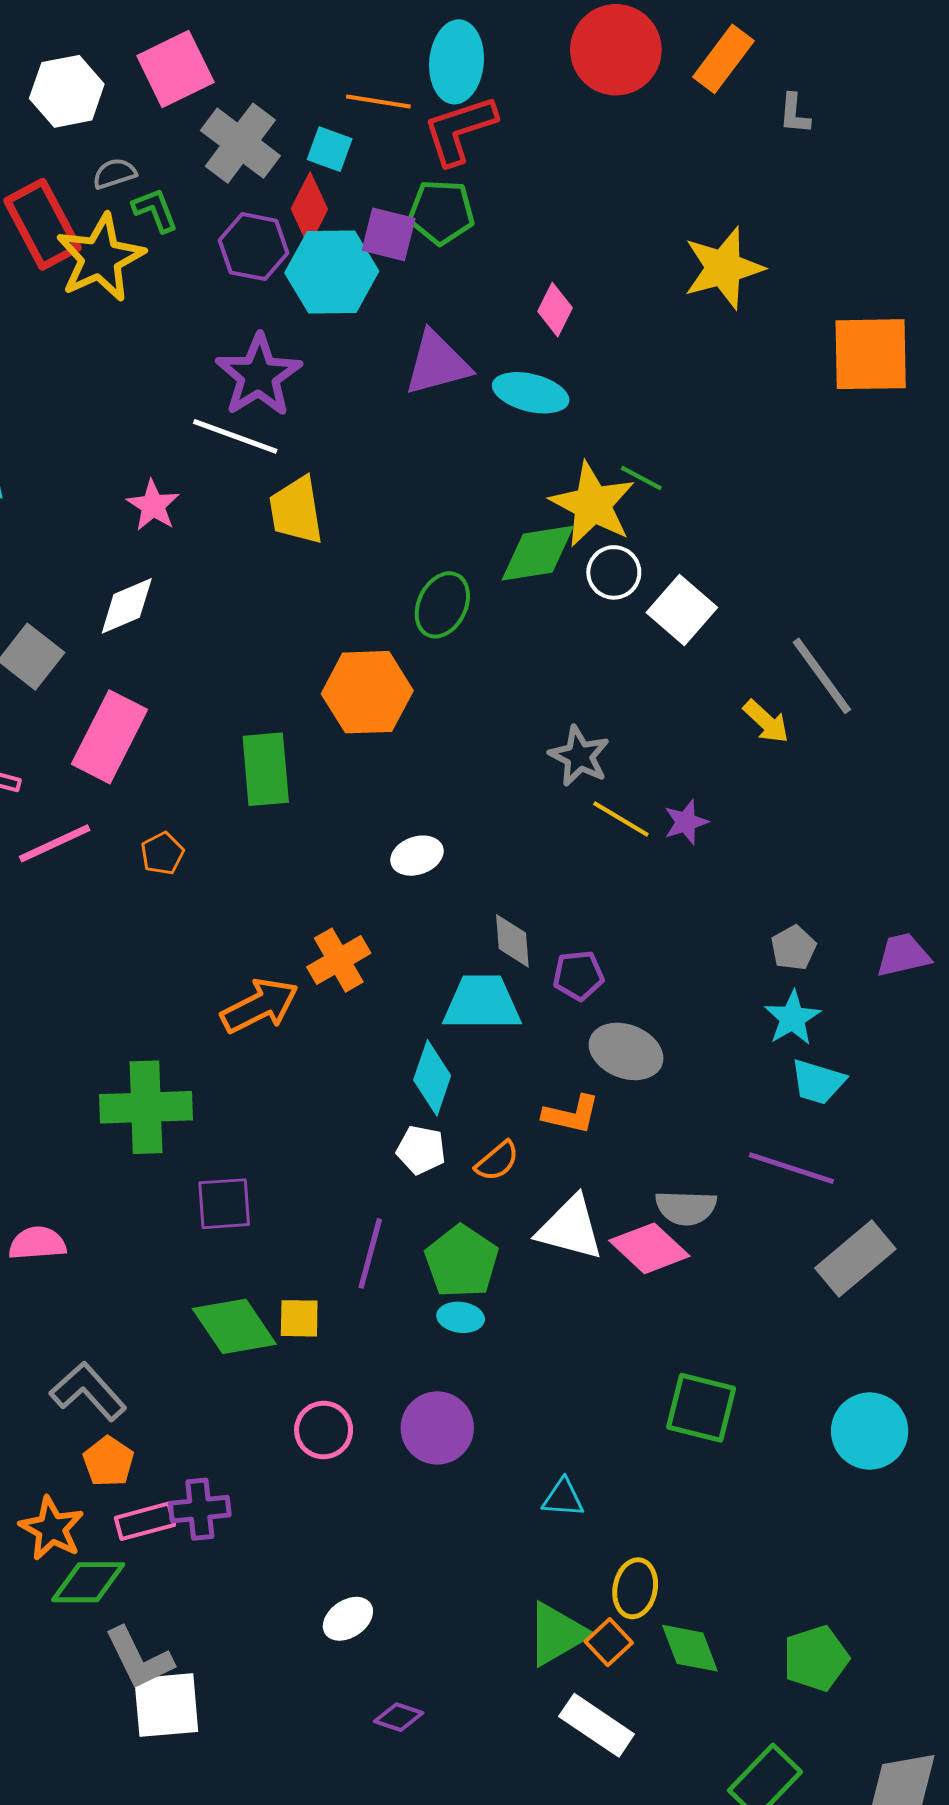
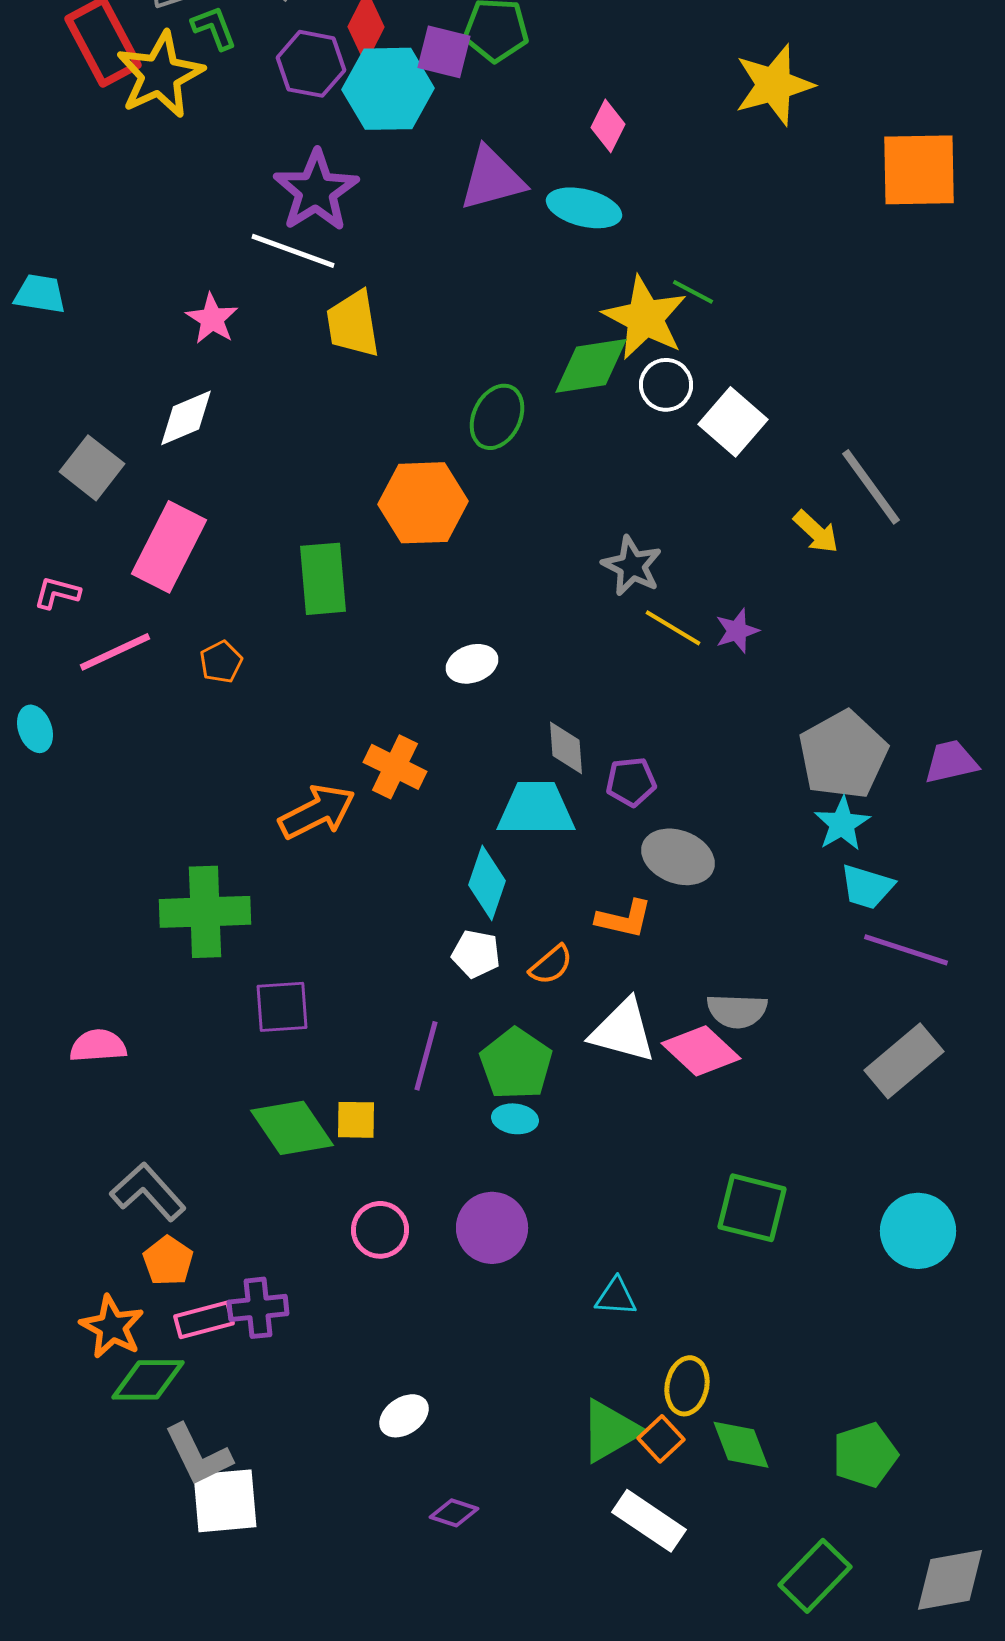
gray pentagon: (793, 948) -> (843, 755), size x2.0
orange cross: (339, 960) -> (395, 767), turned -34
purple line: (791, 1168) -> (906, 950), moved

